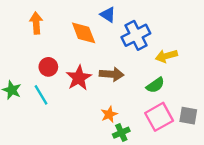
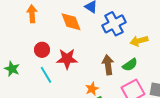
brown arrow: (112, 74) -> (108, 65), moved, turned -102
red star: (79, 78) -> (67, 59), turned 30
cyan line: (41, 95) -> (46, 75), moved

